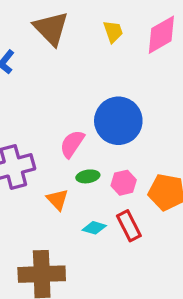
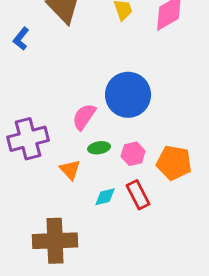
cyan diamond: (94, 228) -> (105, 197), turned -30

